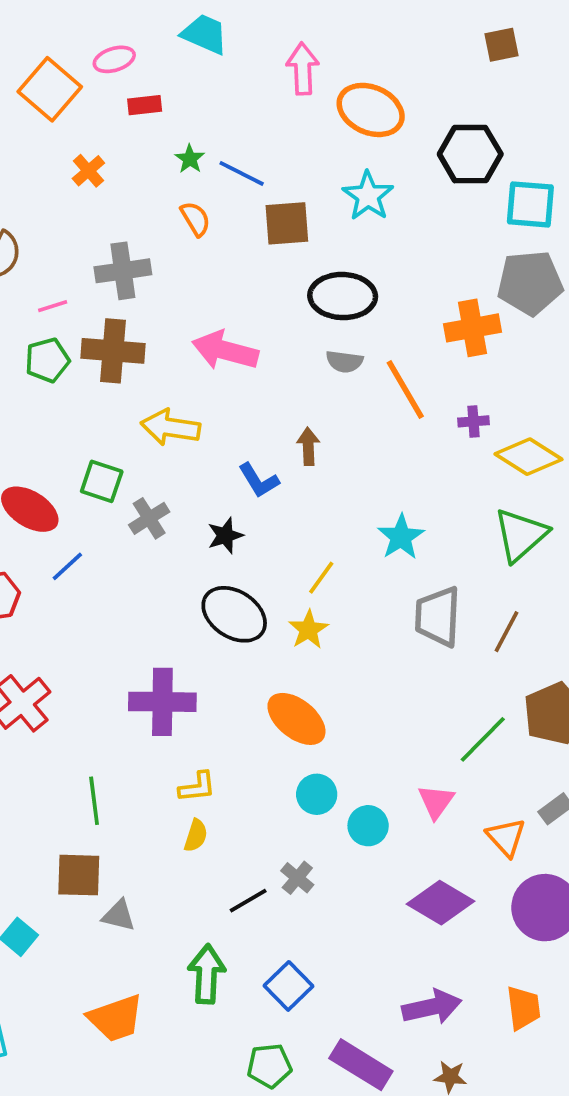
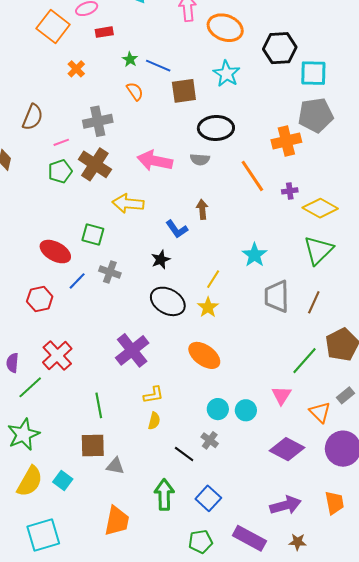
brown cross: (113, 351) -> (95, 164), turned 32
gray semicircle: (344, 362) -> (200, 159), moved
gray cross: (149, 518) -> (110, 272), moved, turned -35
purple cross: (162, 702) -> (132, 350), turned -36
cyan circle: (317, 794) -> (218, 409), moved
black line: (248, 901) -> (184, 454), turned 70
orange trapezoid: (116, 1018) -> (117, 521), turned -56

